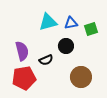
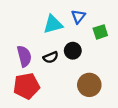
blue triangle: (71, 23) -> (78, 17), moved, turned -40
black semicircle: (46, 60) -> (51, 57), moved

